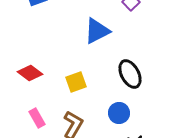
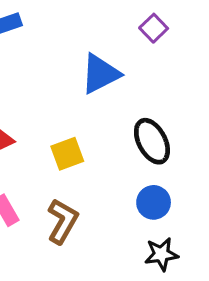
blue circle: (119, 113) -> (154, 202), moved

